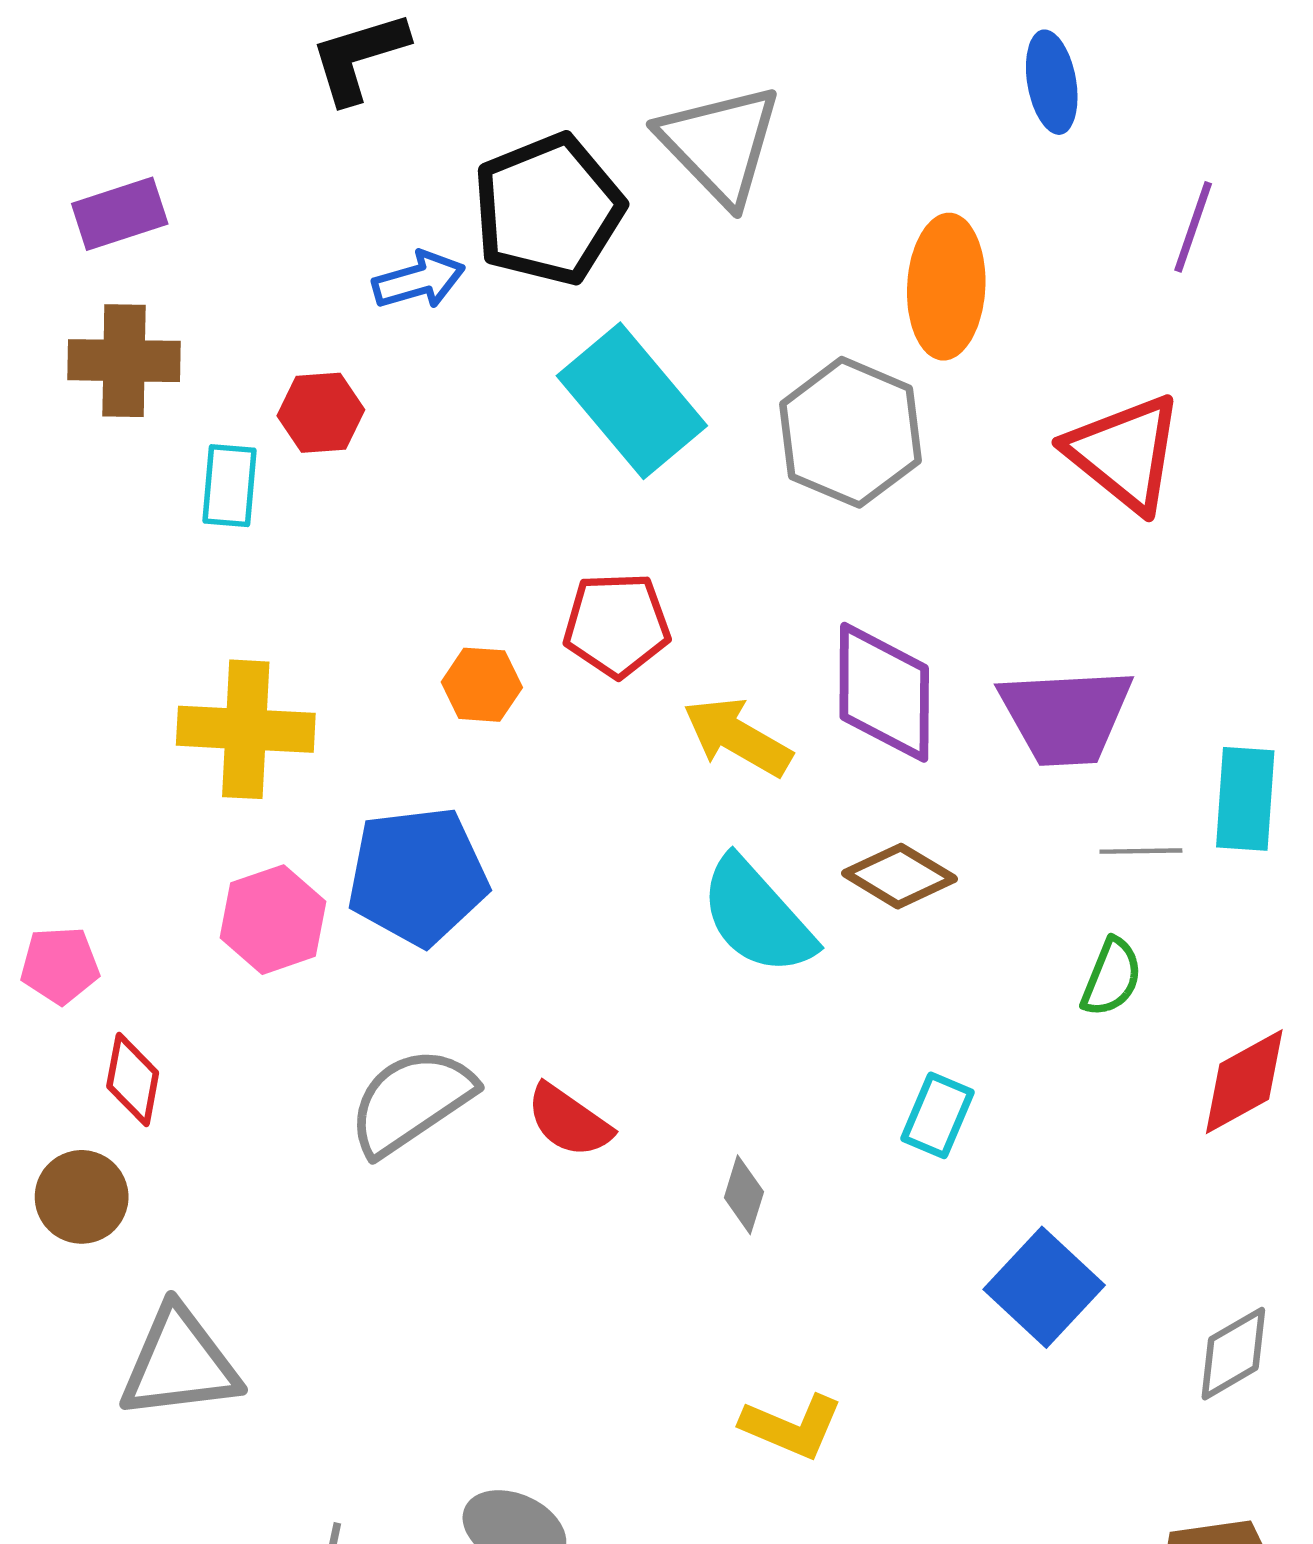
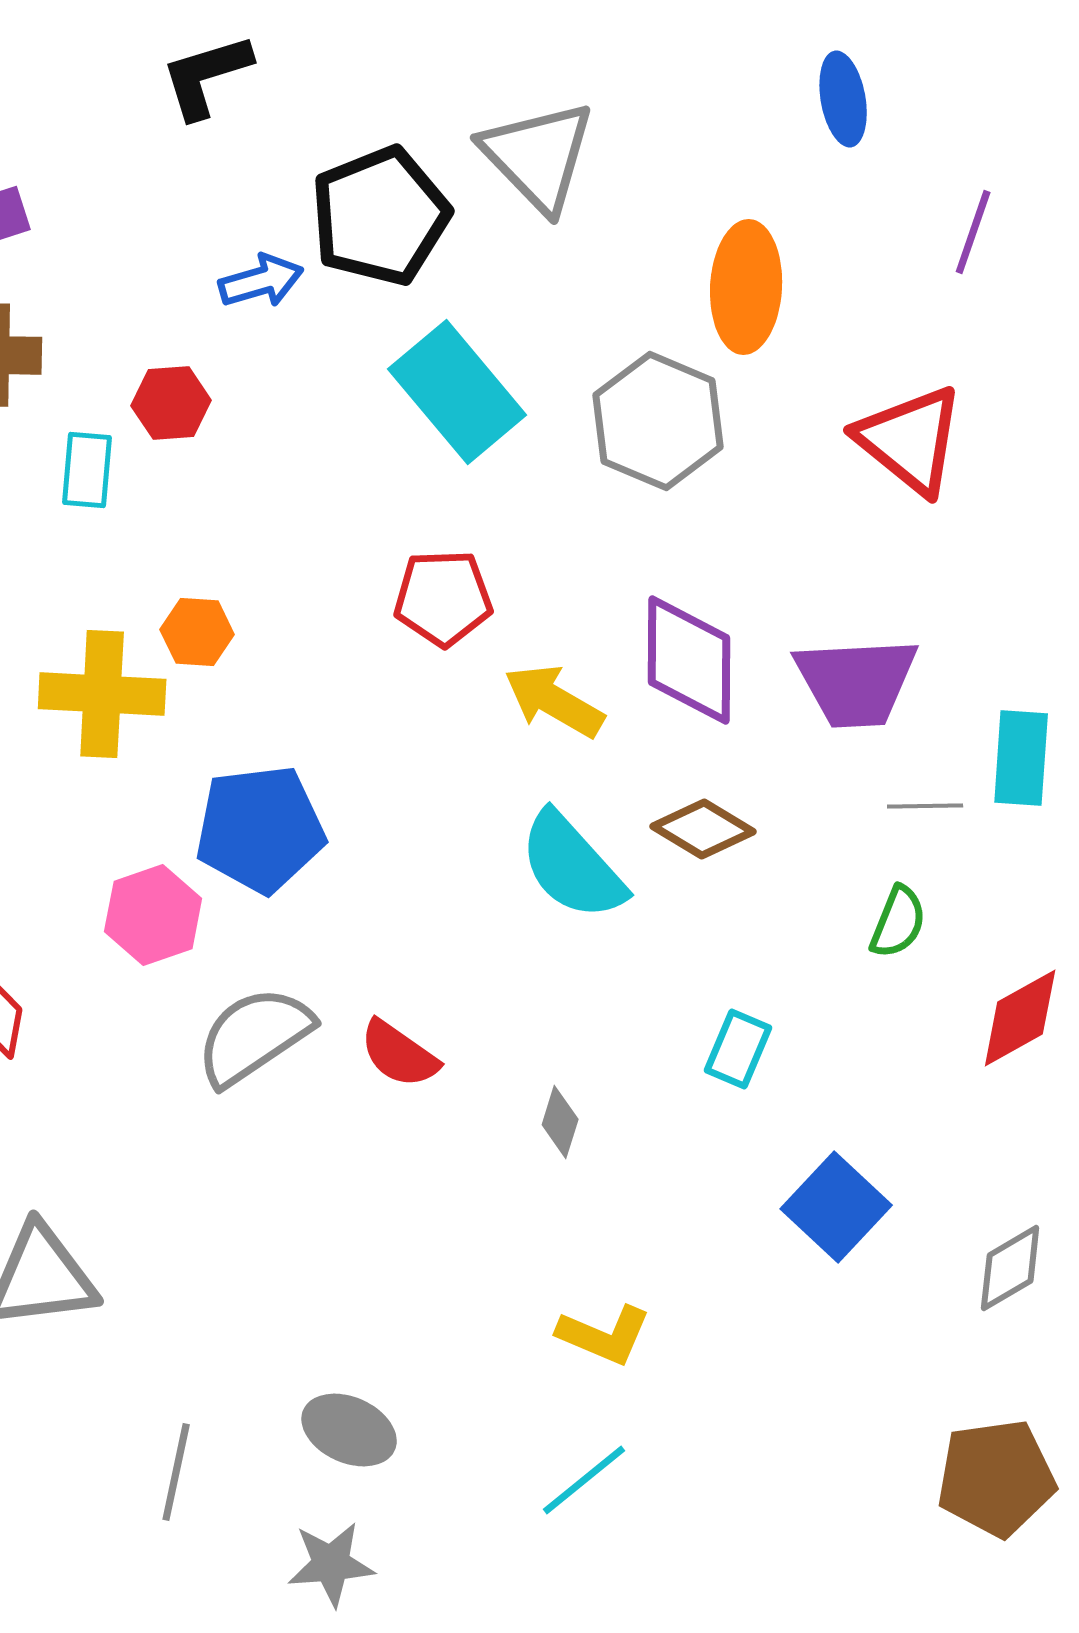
orange hexagon: (482, 685) -> (197, 632), moved
pink hexagon: (273, 920) -> (153, 915), moved

